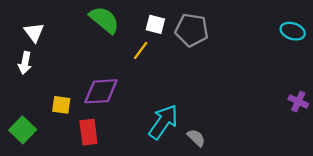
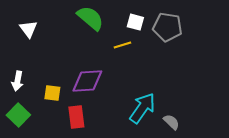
yellow line: (141, 50) -> (122, 45), turned 36
white arrow: (25, 63) -> (17, 81), moved

